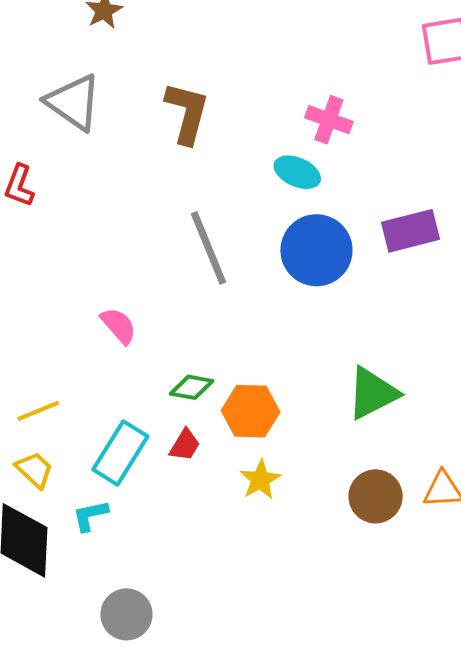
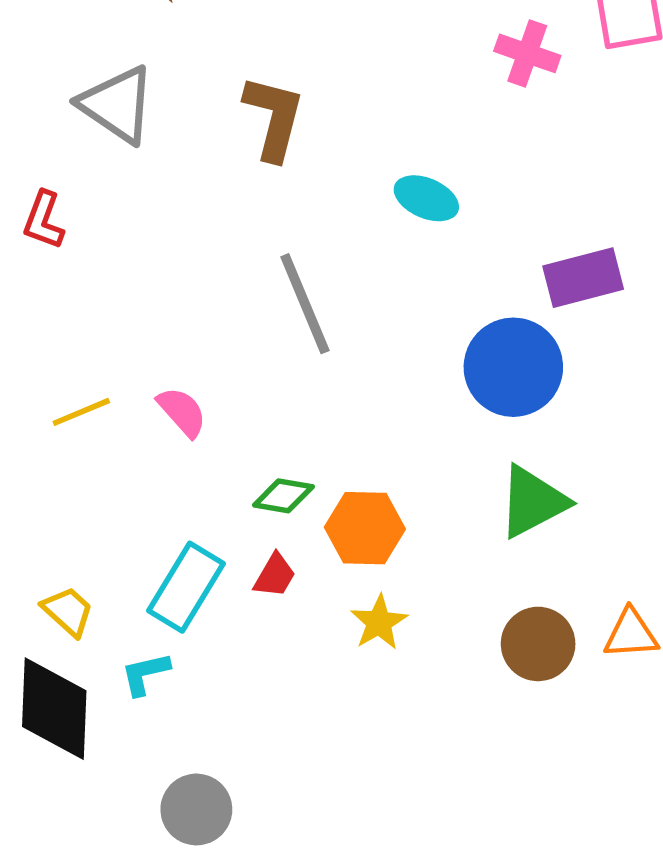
pink cross: (329, 120) -> (527, 53), moved
blue circle: (316, 250) -> (513, 367), moved
yellow line: (38, 411) -> (81, 412), moved

